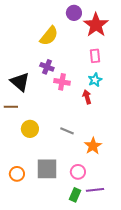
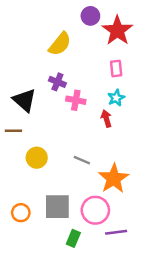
orange star: (93, 146) -> (114, 178), size x1.4
pink circle: (78, 172) -> (95, 210), size x1.5
green rectangle: (75, 195) -> (73, 238), moved

